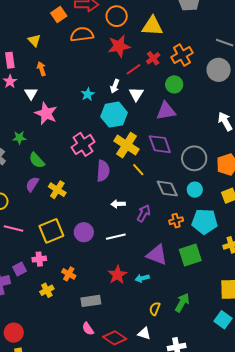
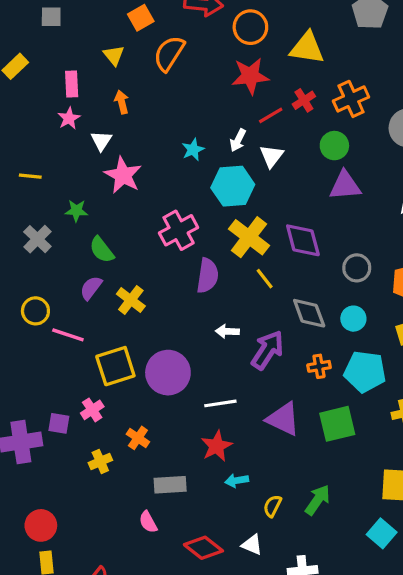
orange square: (59, 15) -> (141, 18), moved
orange semicircle: (82, 34) -> (169, 53), moved, turned -55
purple triangle: (166, 111) -> (345, 186), moved
gray circle: (194, 158) -> (357, 268), size x0.7
purple arrow: (144, 213) -> (267, 350), size x1.4
pink line: (14, 228) -> (68, 335), moved
purple circle: (84, 232) -> (168, 373), size x1.4
white line: (116, 237) -> (220, 403), moved
pink cross: (39, 259) -> (92, 410), turned -32
purple square: (19, 269) -> (59, 423), turned 32
cyan arrow: (142, 278) -> (237, 481), moved
pink semicircle: (88, 329) -> (148, 522), moved

